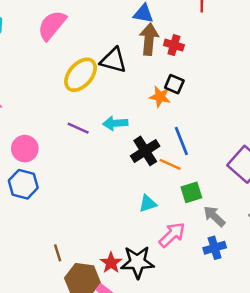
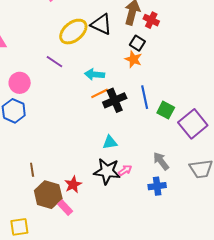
black square: (174, 84) -> (137, 43), moved
purple line: (78, 128) -> (54, 62), moved
orange line: (170, 164) -> (100, 93), moved, turned -60
green square: (191, 192) -> (166, 110), moved, turned 36
pink arrow: (172, 235) -> (125, 170), size x0.6
black star: (137, 262) -> (107, 171), moved

